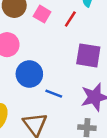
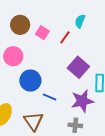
purple square: (88, 55) -> (78, 67), turned 30

